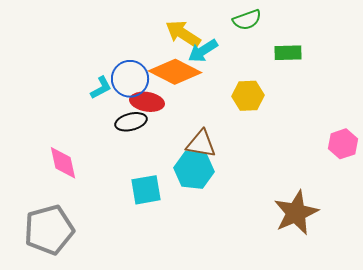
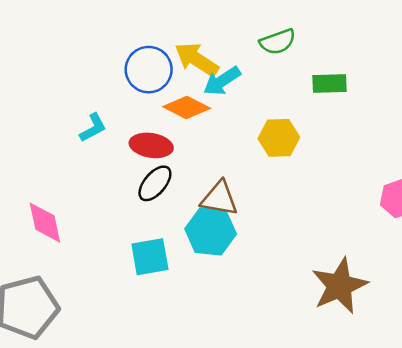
orange diamond: (175, 72) -> (187, 107), size x0.7
blue circle: (130, 79) -> (149, 70), moved
black ellipse: (131, 122) -> (155, 183), moved, turned -36

